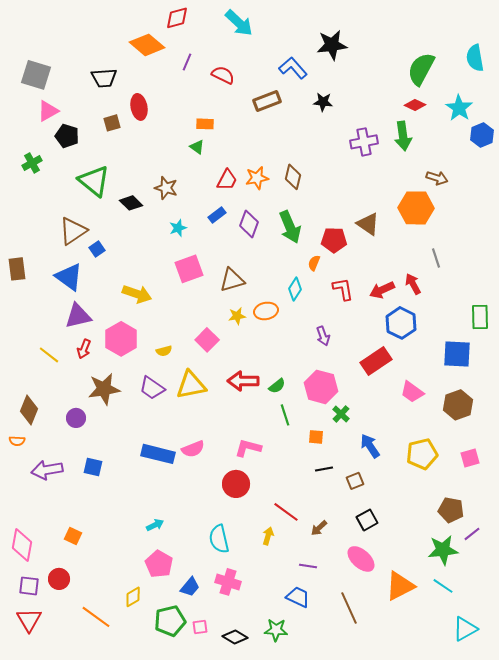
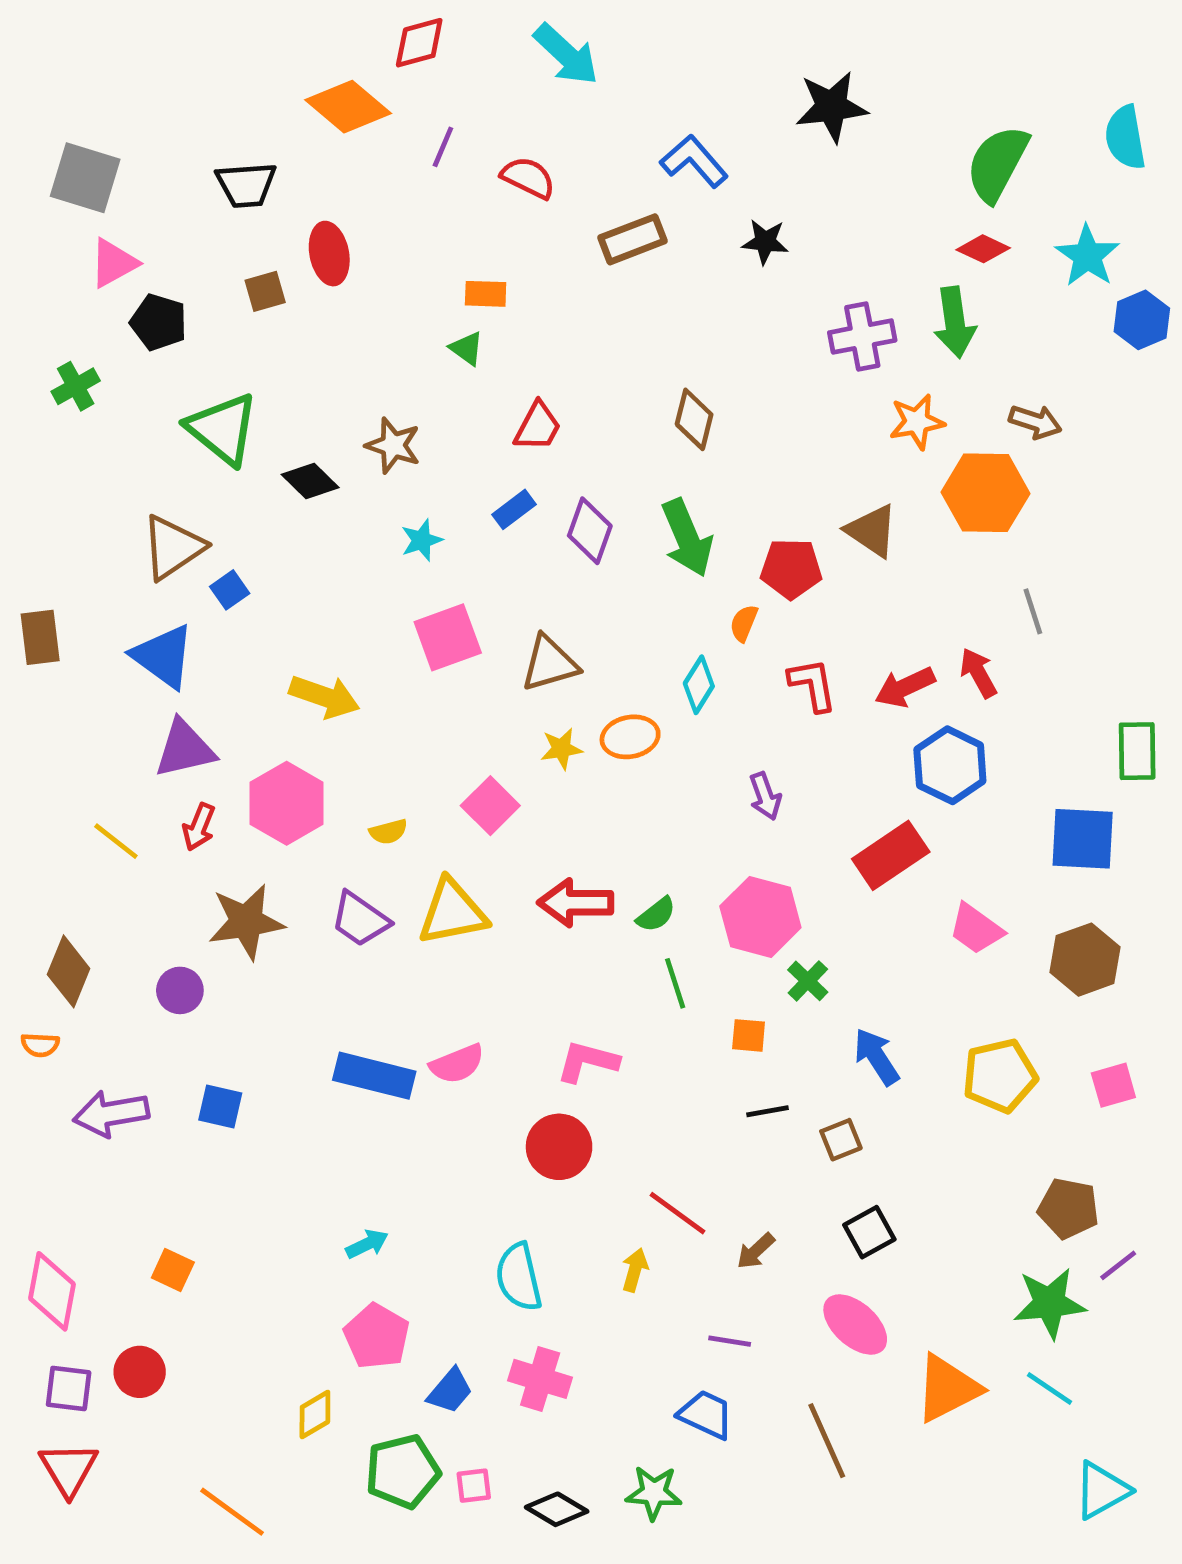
black star: (332, 45) -> (831, 107), moved
orange star: (257, 178) -> (917, 422), moved
orange line: (96, 617) -> (232, 1512), moved

